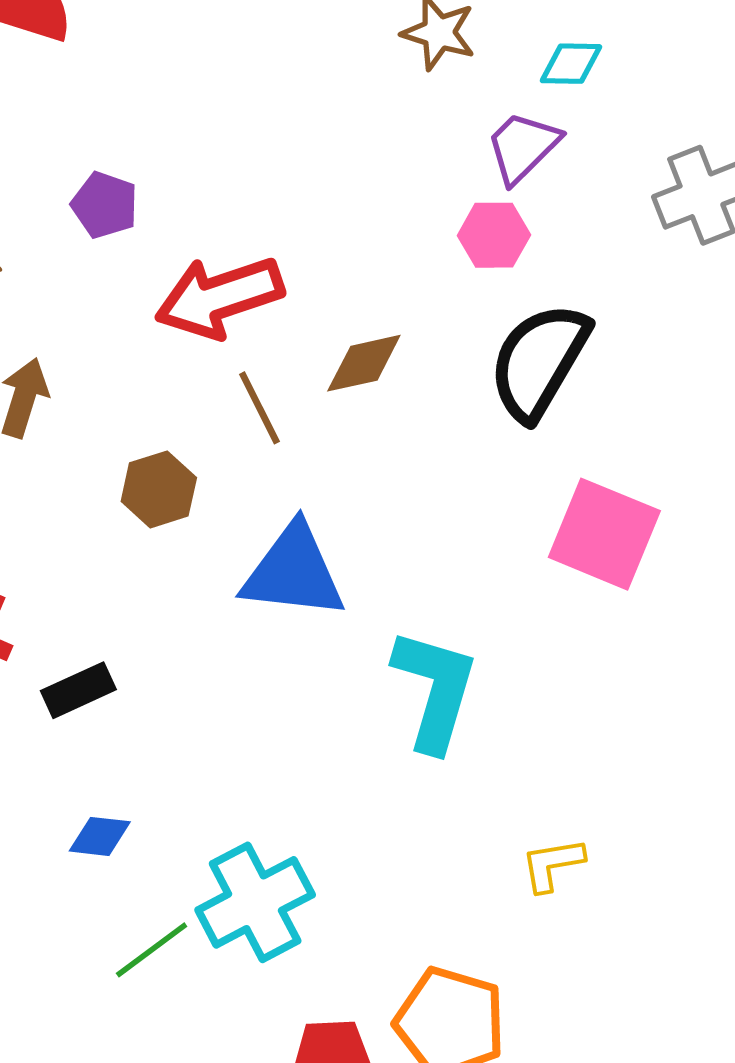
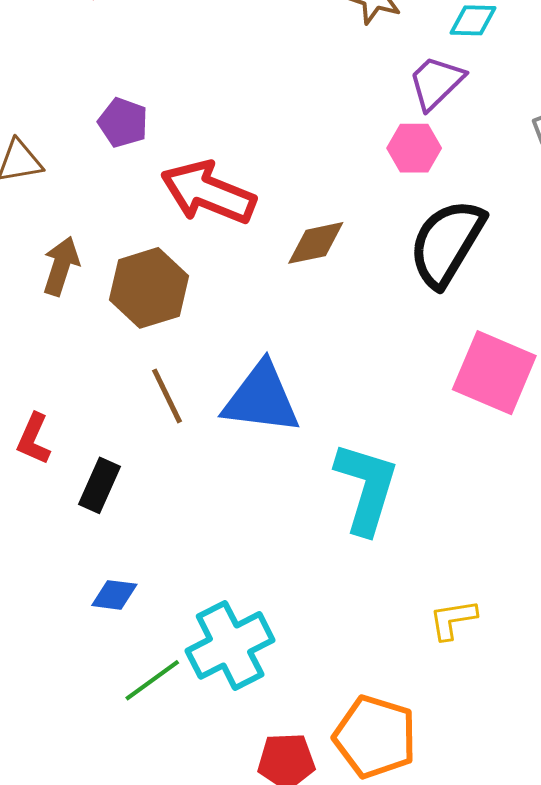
red arrow: (219, 297) -> (208, 192), turned 40
brown line: (259, 408) -> (167, 396), moved
brown hexagon: (159, 489) -> (149, 288), moved, size x1.4
black rectangle: (78, 690) -> (100, 485), turned -42

